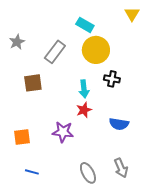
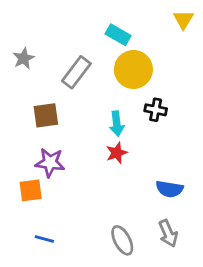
blue semicircle: (119, 124) -> (170, 189), moved
purple star: (63, 132) -> (50, 163), moved

